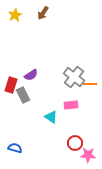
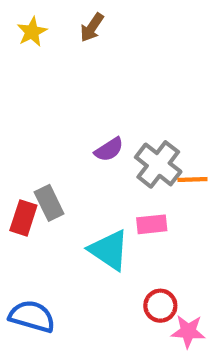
purple semicircle: (31, 75) -> (109, 149), moved
red rectangle: (11, 85) -> (23, 218), moved
cyan triangle: (51, 117) -> (109, 250), size x1.5
blue semicircle: (15, 148) -> (32, 316), size x1.5

